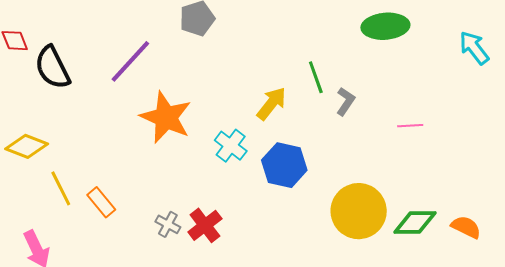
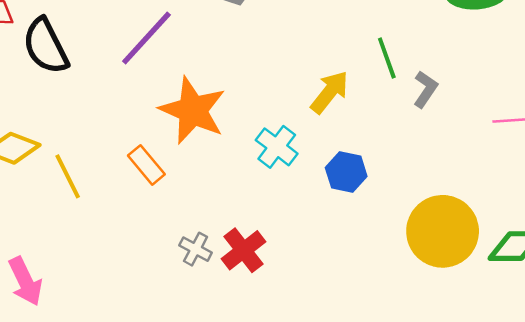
blue hexagon: (284, 165) -> (346, 172), size x0.7
yellow line: (61, 188) -> (68, 176), moved
orange rectangle: (101, 202) -> (146, 165), moved

